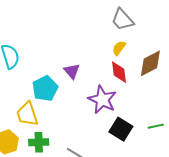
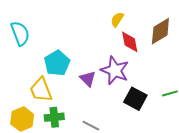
yellow semicircle: (119, 48) -> (117, 20), moved
purple triangle: (72, 71) -> (88, 79), moved

